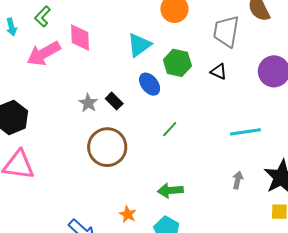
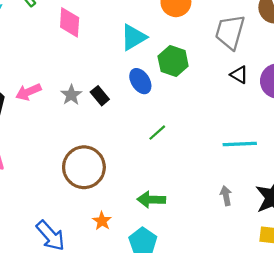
pink arrow: (44, 54) -> (28, 92), moved, size x0.7
black triangle: (219, 71) -> (239, 75), moved
brown circle: (107, 147) -> (84, 167), moved
gray arrow: (238, 180) -> (226, 196), turned -30

